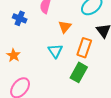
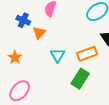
orange triangle: (65, 27) -> (39, 33), moved
orange rectangle: (84, 48) -> (87, 54), turned 48

